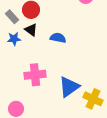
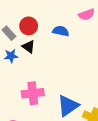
blue semicircle: (58, 38) -> (61, 31), moved

